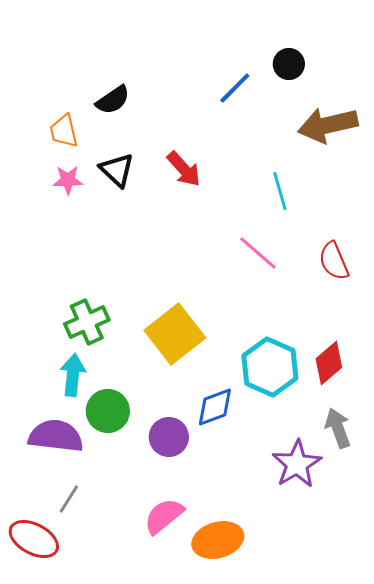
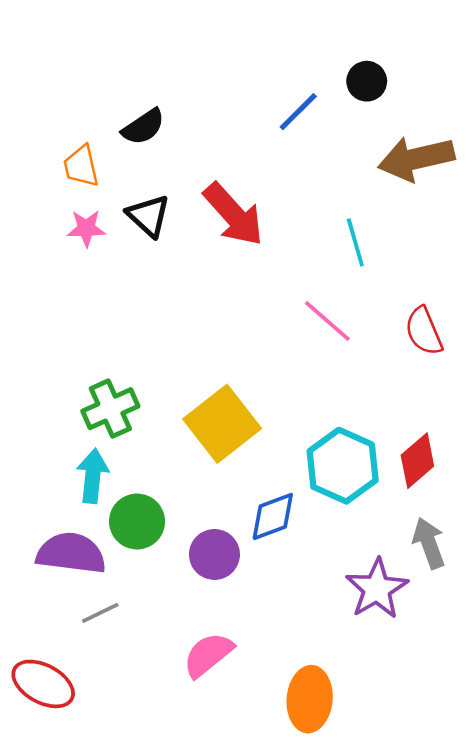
red arrow: (184, 169) -> (233, 214), size x1.4
gray line: (69, 499) -> (100, 613), moved, turned 32
orange ellipse: (218, 540) -> (310, 699), moved, turned -69

